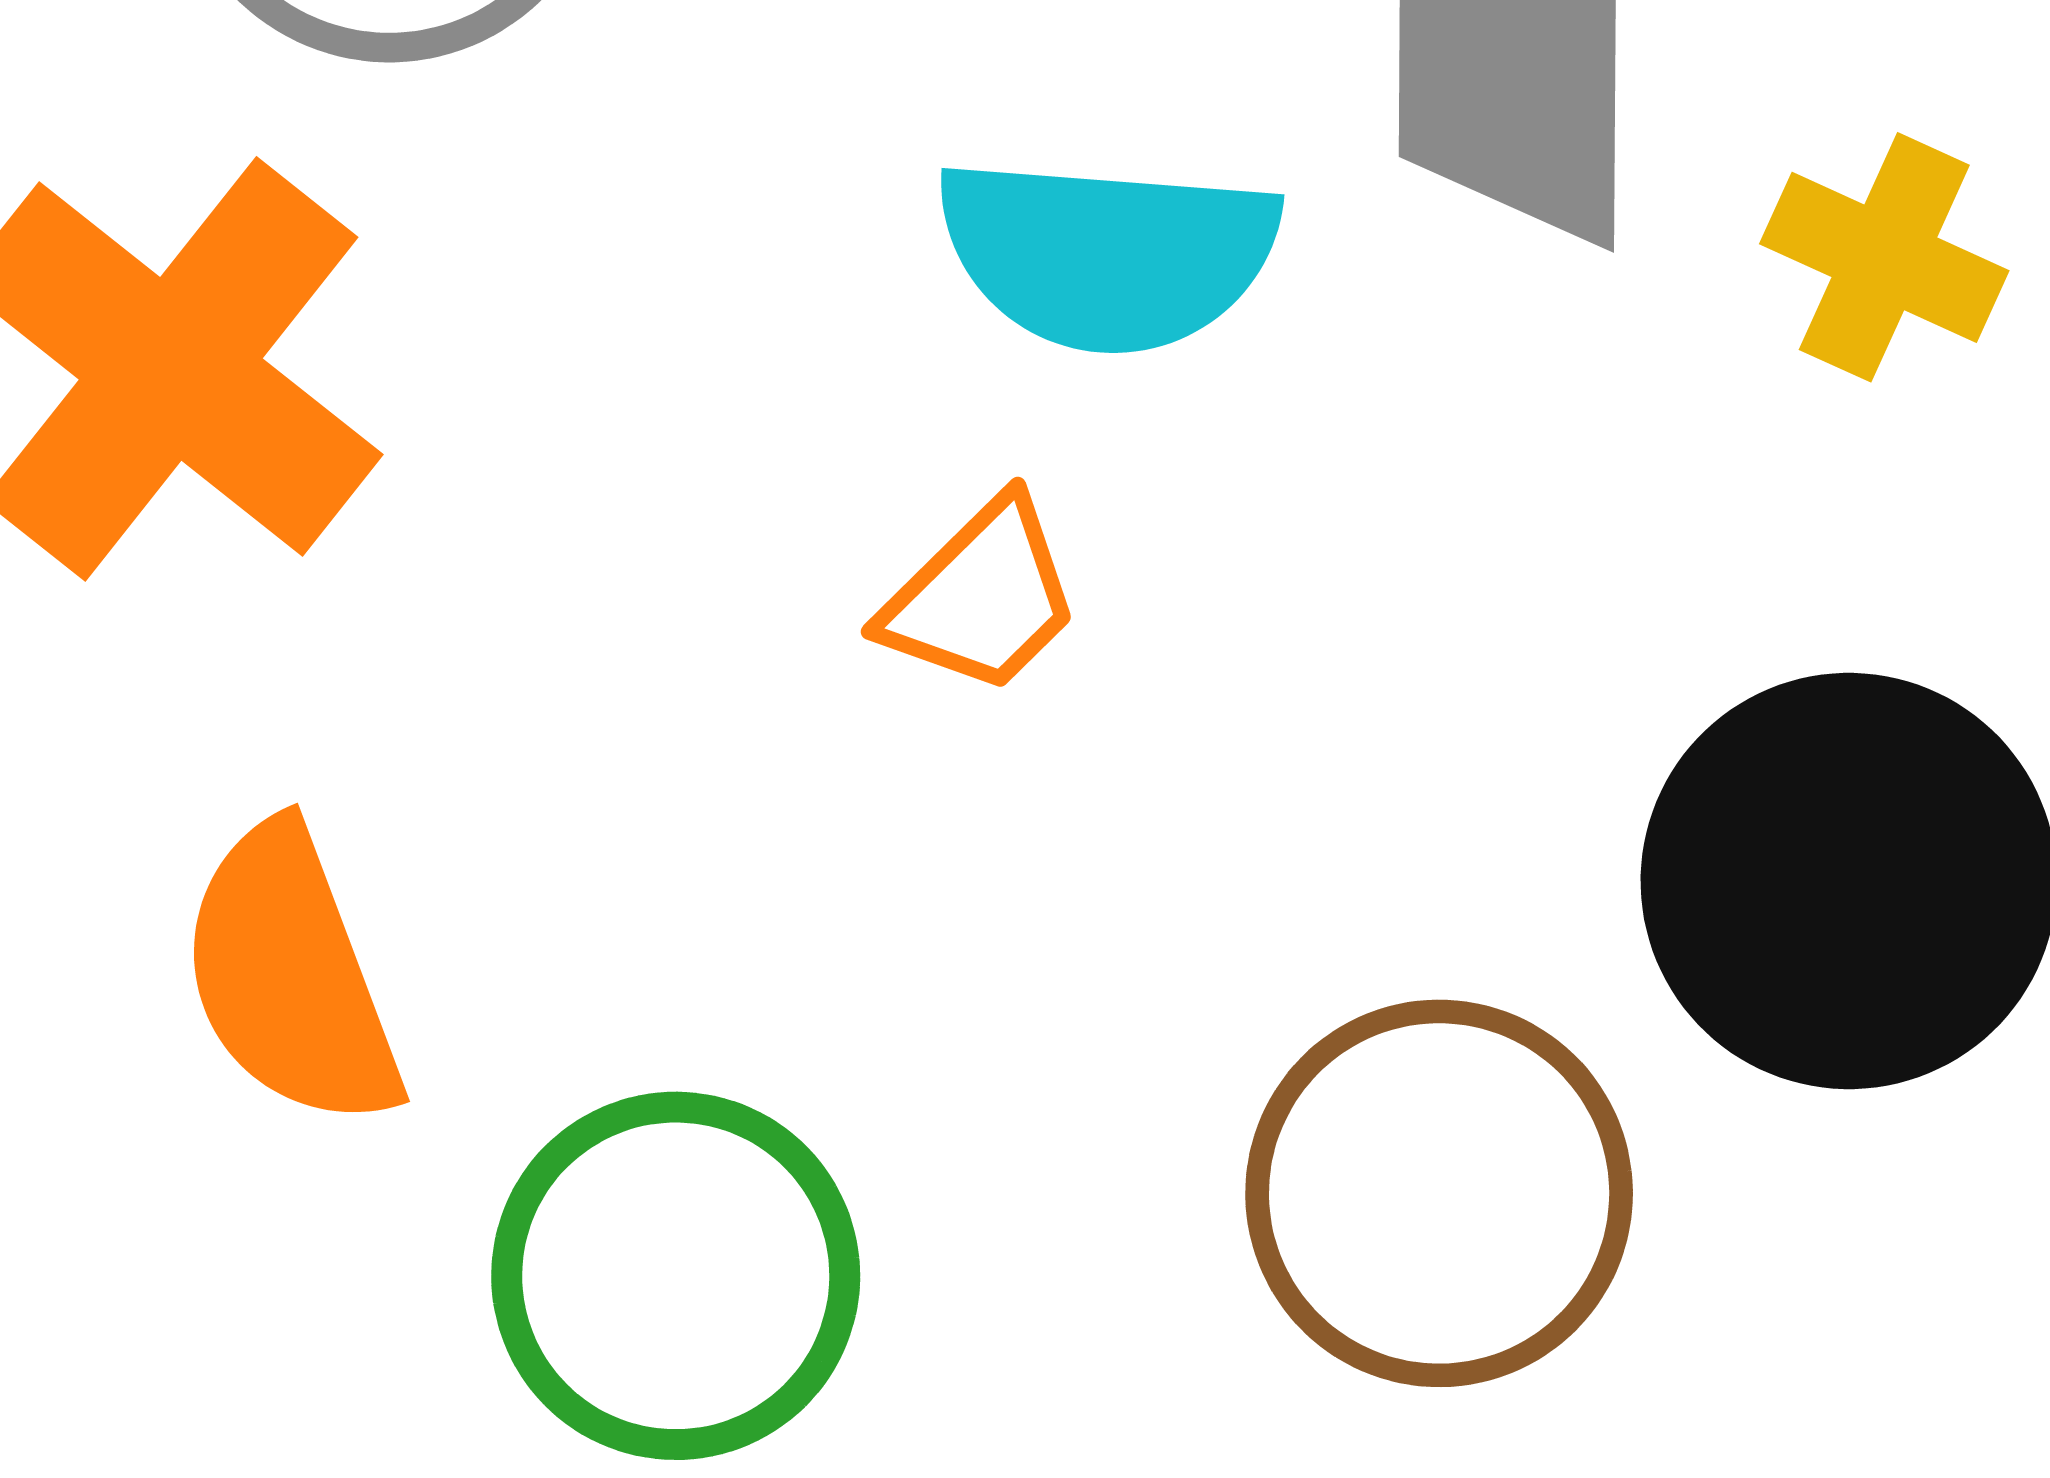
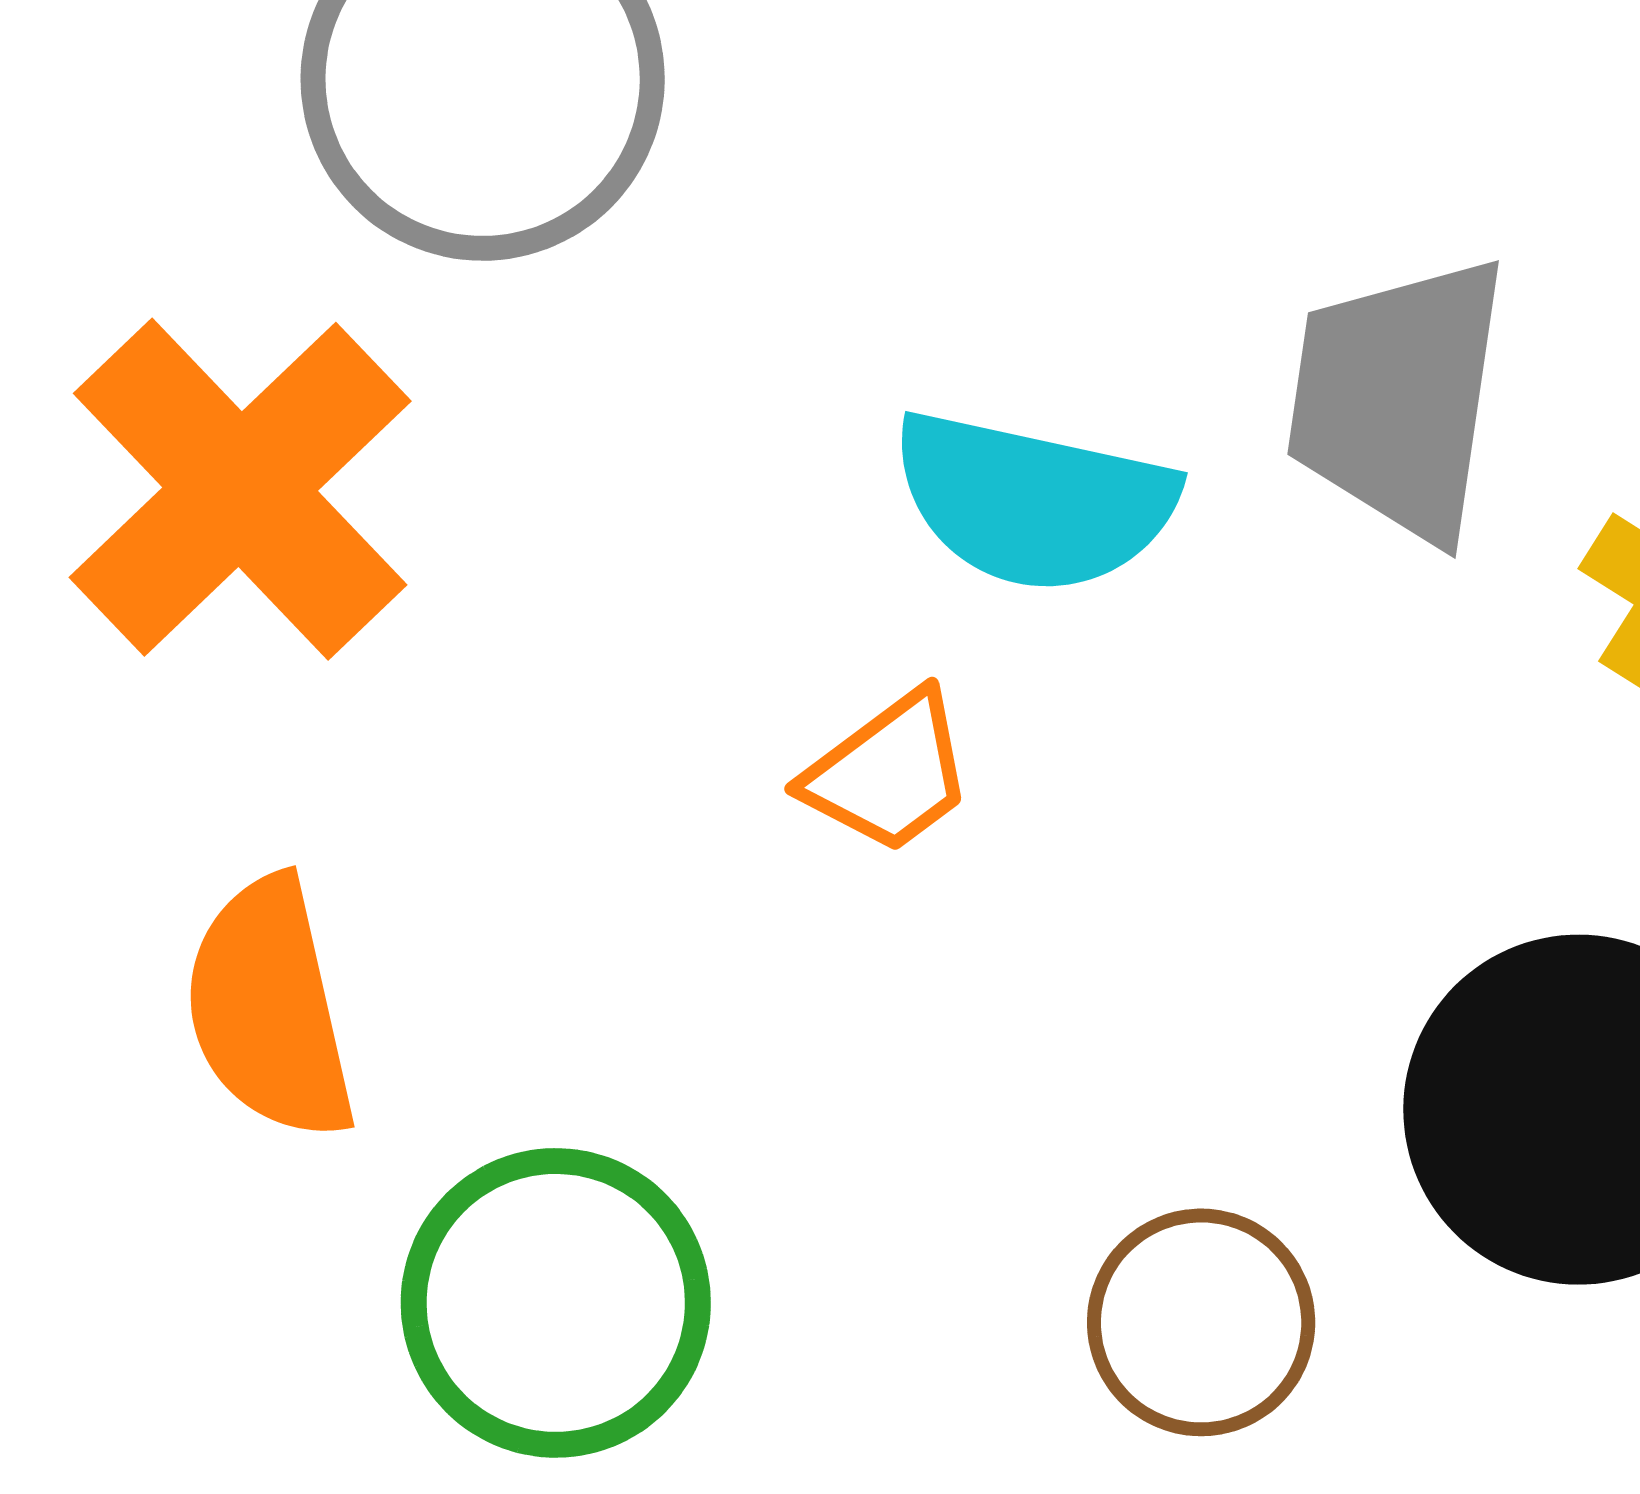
brown circle: (1439, 1193) -> (1201, 1322), size x0.7

